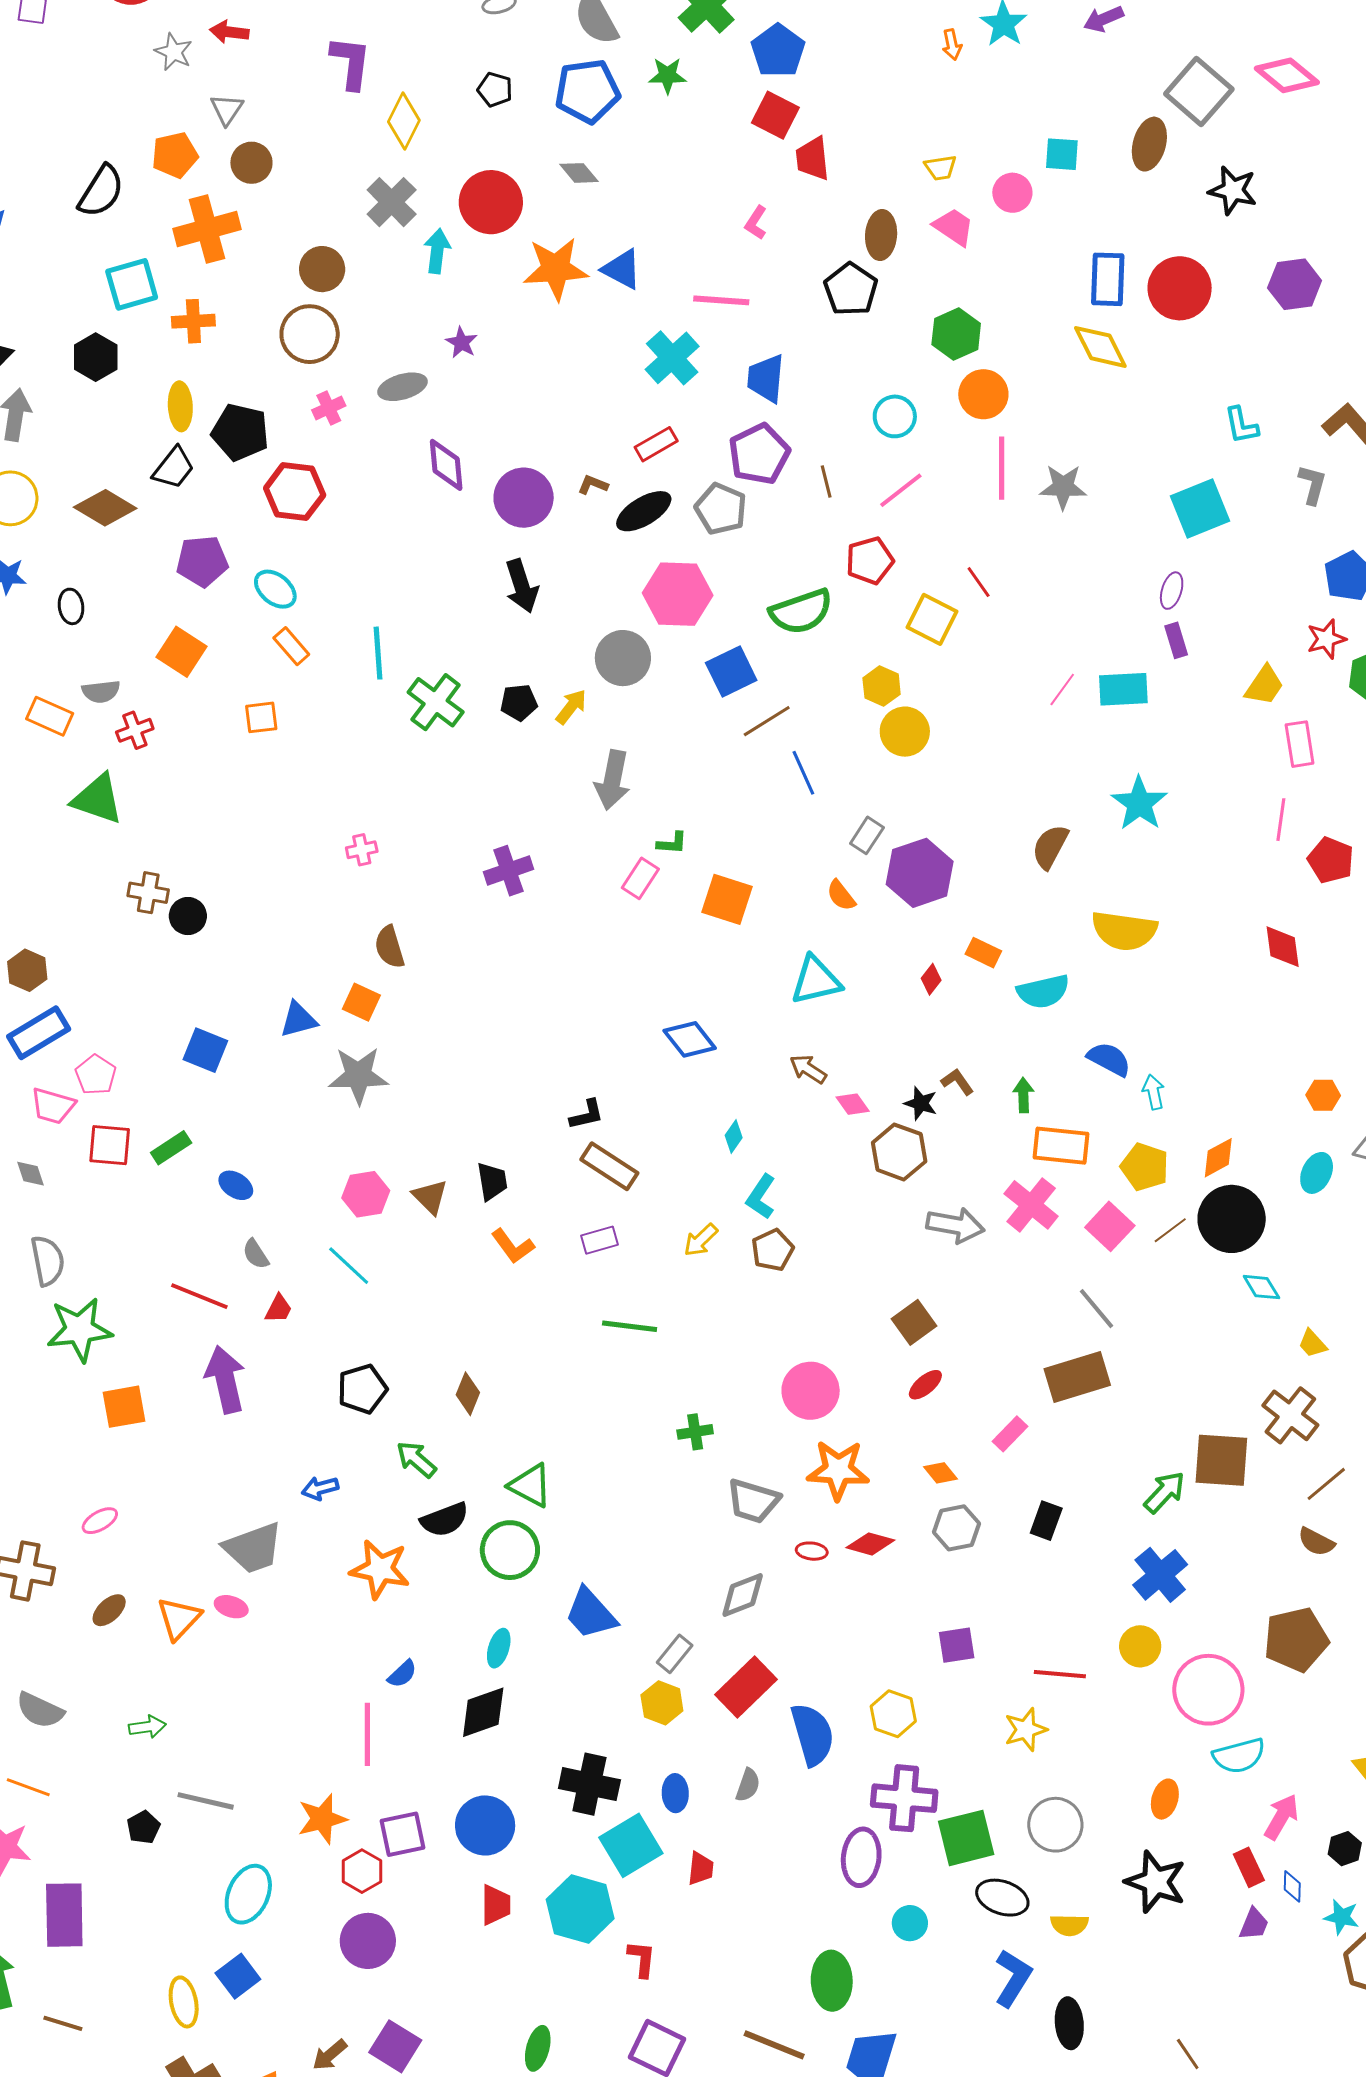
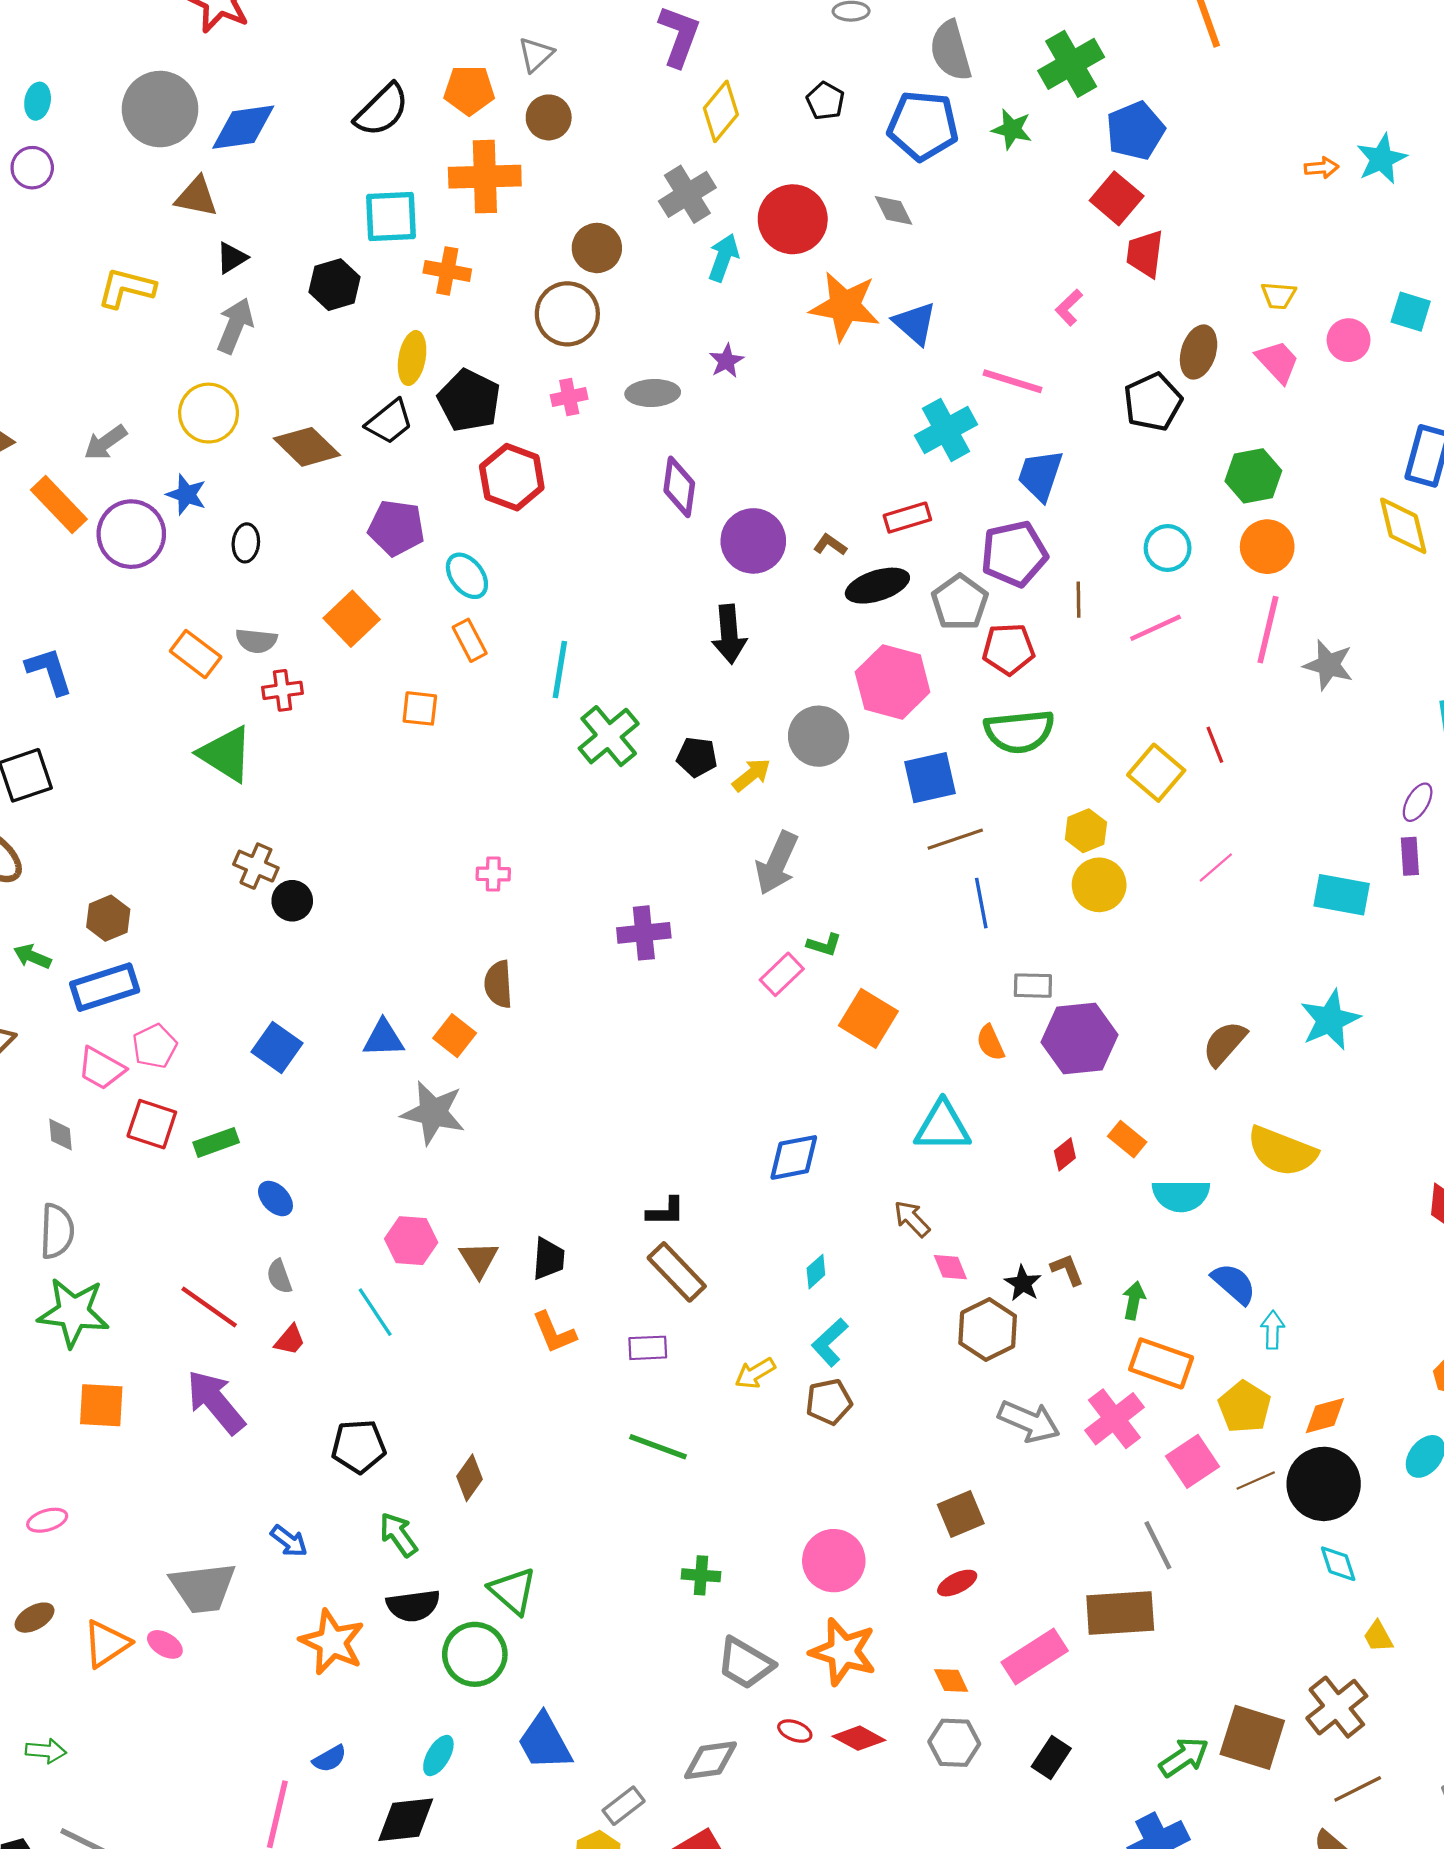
orange arrow: (952, 45) -> (1322, 168), turned -96
red pentagon: (870, 561) -> (1008, 649), moved
pink line: (1062, 689) -> (1216, 867), moved
gray rectangle: (867, 835) -> (1033, 986), turned 45
blue diamond: (690, 1039) -> (794, 1157), turned -76
purple arrow: (225, 1380) -> (216, 1402), turned -40
pink rectangle: (1010, 1434) -> (1035, 1656), size x1.6
blue arrow: (320, 1488) -> (289, 1541), turned -141

